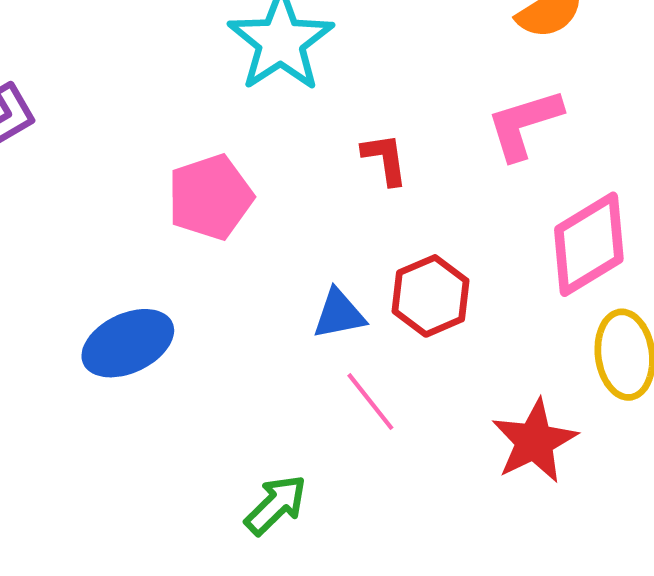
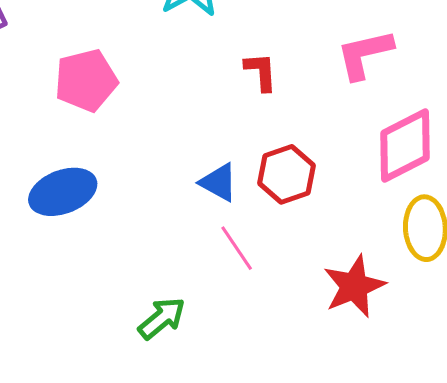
pink pentagon: (210, 197) -> (86, 80), moved
blue triangle: (339, 314) -> (219, 182), turned 36

